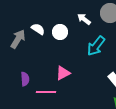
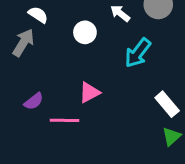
white semicircle: (38, 29) -> (38, 15), moved
purple semicircle: (25, 79) -> (34, 101), turned 56

